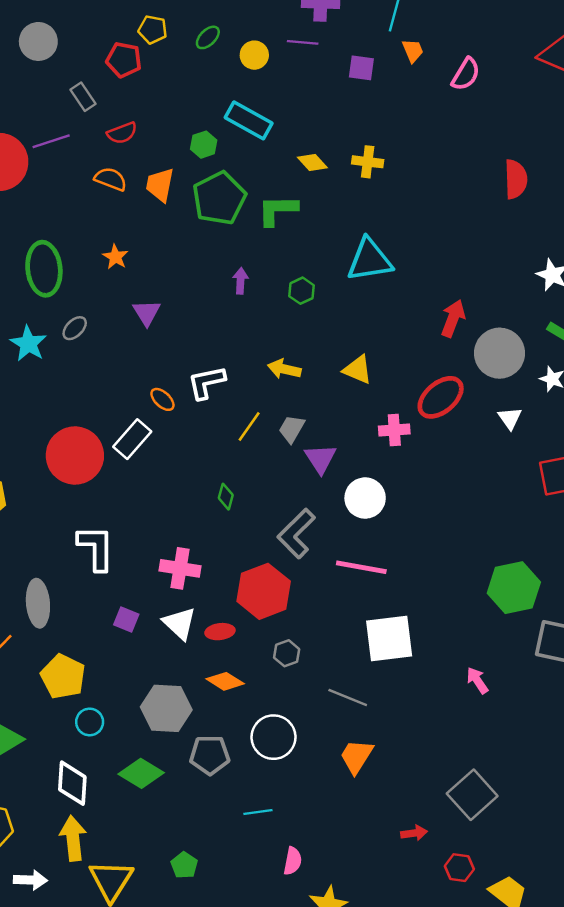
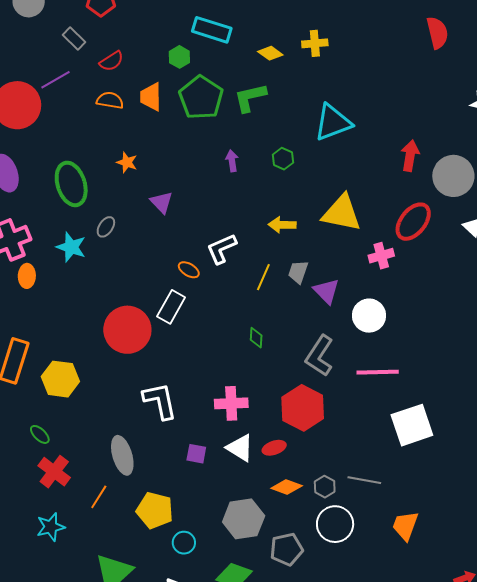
yellow triangle: (358, 370) -> (342, 213), size x1.6
gray hexagon: (287, 653) -> (325, 487), moved
gray line: (348, 698) -> (364, 480), moved

